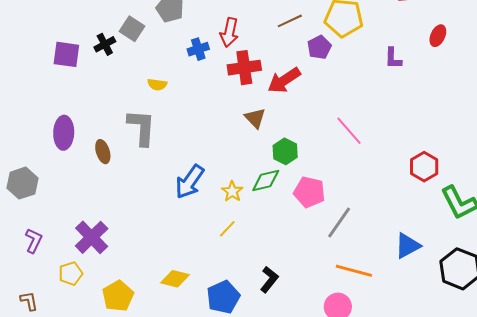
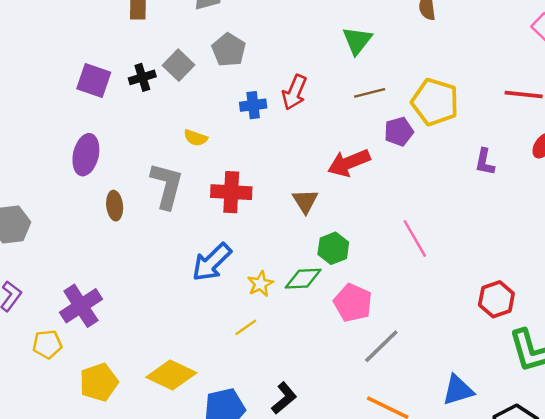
red cross: (244, 68) -> (231, 192), moved
purple ellipse: (64, 133) -> (86, 155), moved
yellow diamond: (175, 279) -> (171, 375), size x1.4

